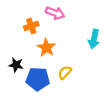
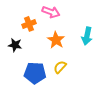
orange star: (46, 48) -> (56, 40), moved
black star: (16, 65) -> (15, 45), moved

